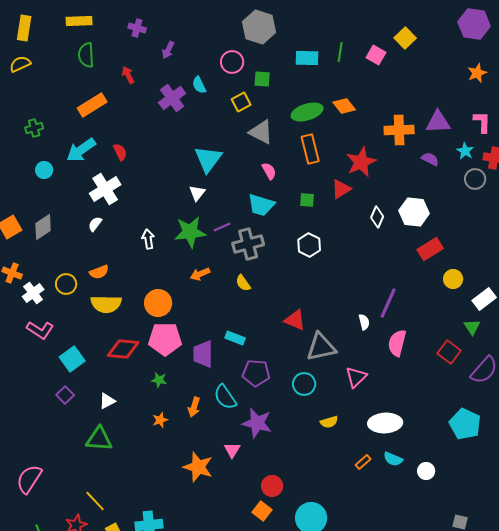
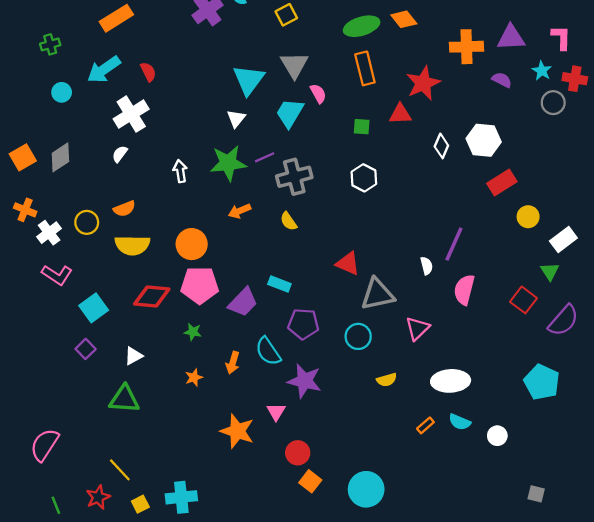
gray triangle: (261, 132) -> (294, 65), moved, turned 32
red triangle: (341, 189) -> (400, 114), turned 30
cyan trapezoid: (261, 205) -> (290, 113), moved, turned 104
purple trapezoid: (203, 354) -> (243, 302), turned -136
red circle: (272, 486) -> (298, 453), moved

